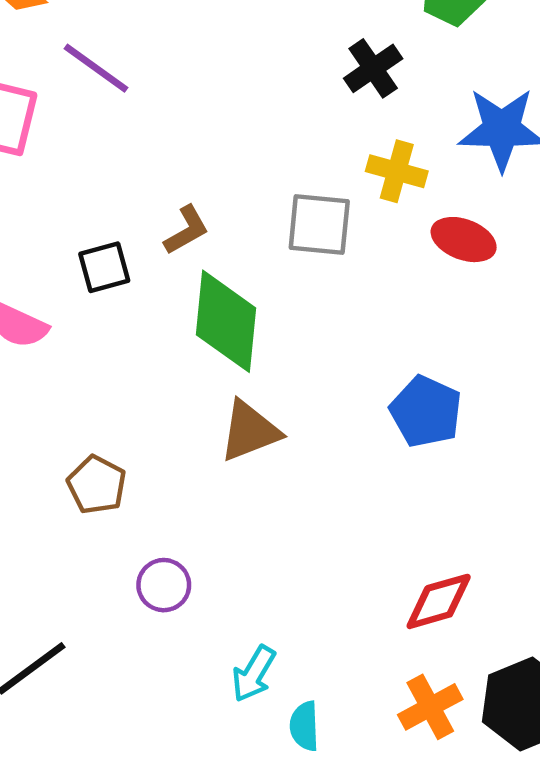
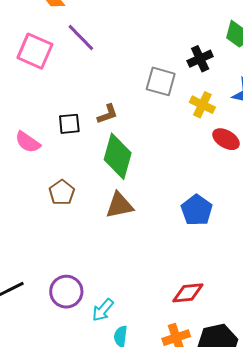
gray square: (319, 224) -> (161, 81), moved
brown pentagon: (97, 485) -> (62, 192), moved
purple circle: (164, 585) -> (66, 292), moved, size x1.4

